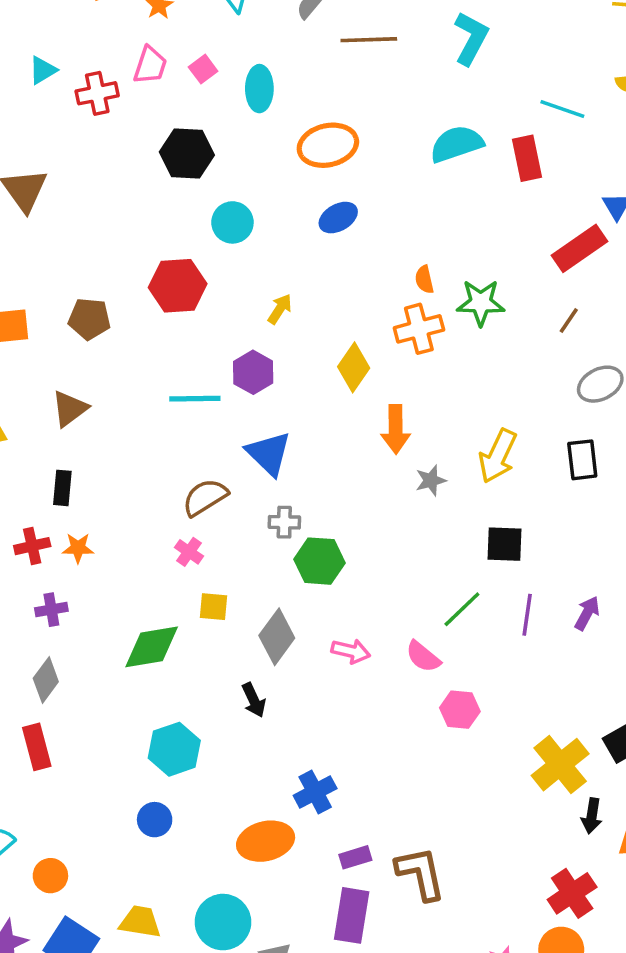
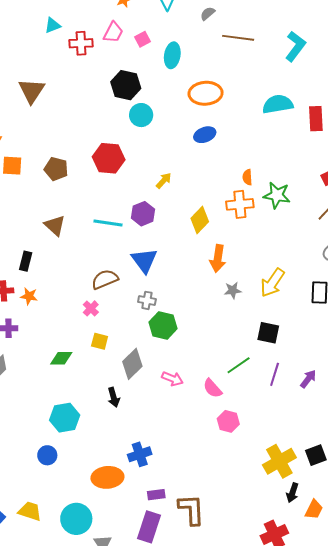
cyan circle: (232, 222) -> (141, 115), moved
brown triangle: (70, 409) -> (55, 225), moved, turned -50
green diamond: (152, 647) -> (61, 358), size x0.7

